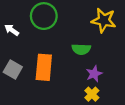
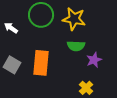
yellow star: (104, 20) -> (74, 19), moved
purple star: (94, 74) -> (94, 60), moved

